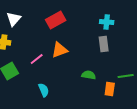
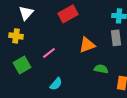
orange triangle: (60, 50) -> (87, 45), moved
cyan semicircle: (44, 90) -> (56, 84), turned 64

